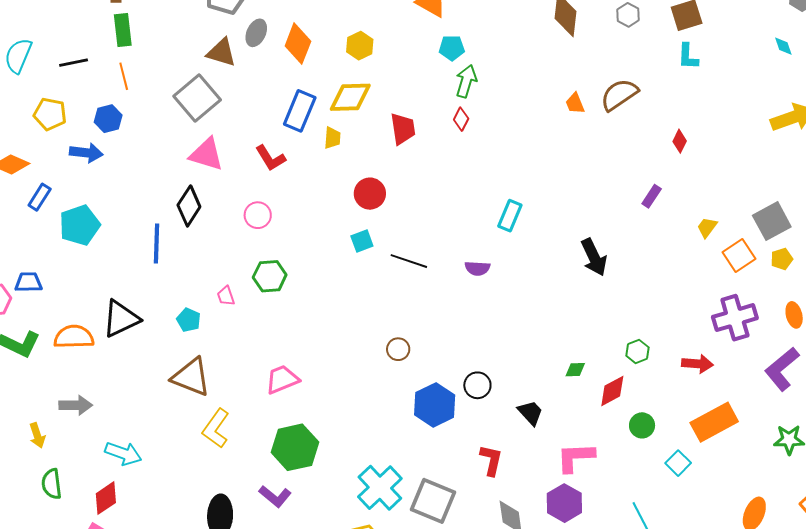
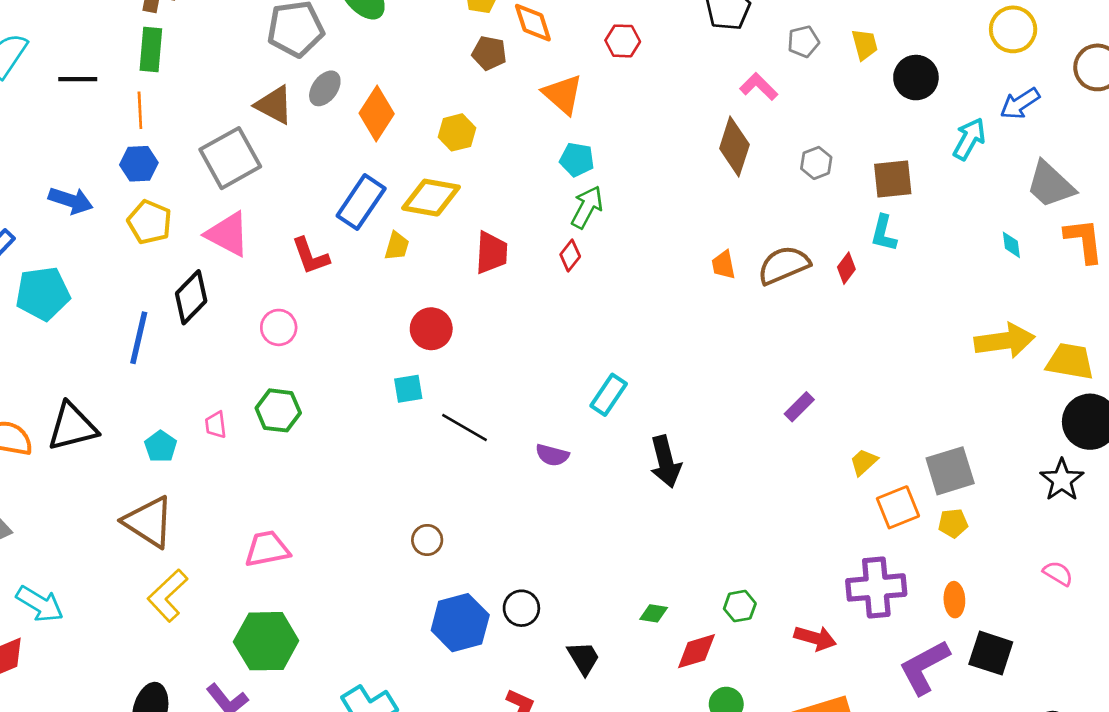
yellow pentagon: (50, 114) -> (150, 222), moved
blue hexagon: (108, 119) -> (139, 164), moved
red diamond: (680, 141) -> (846, 268), moved
black arrow: (594, 257) -> (666, 462), moved

